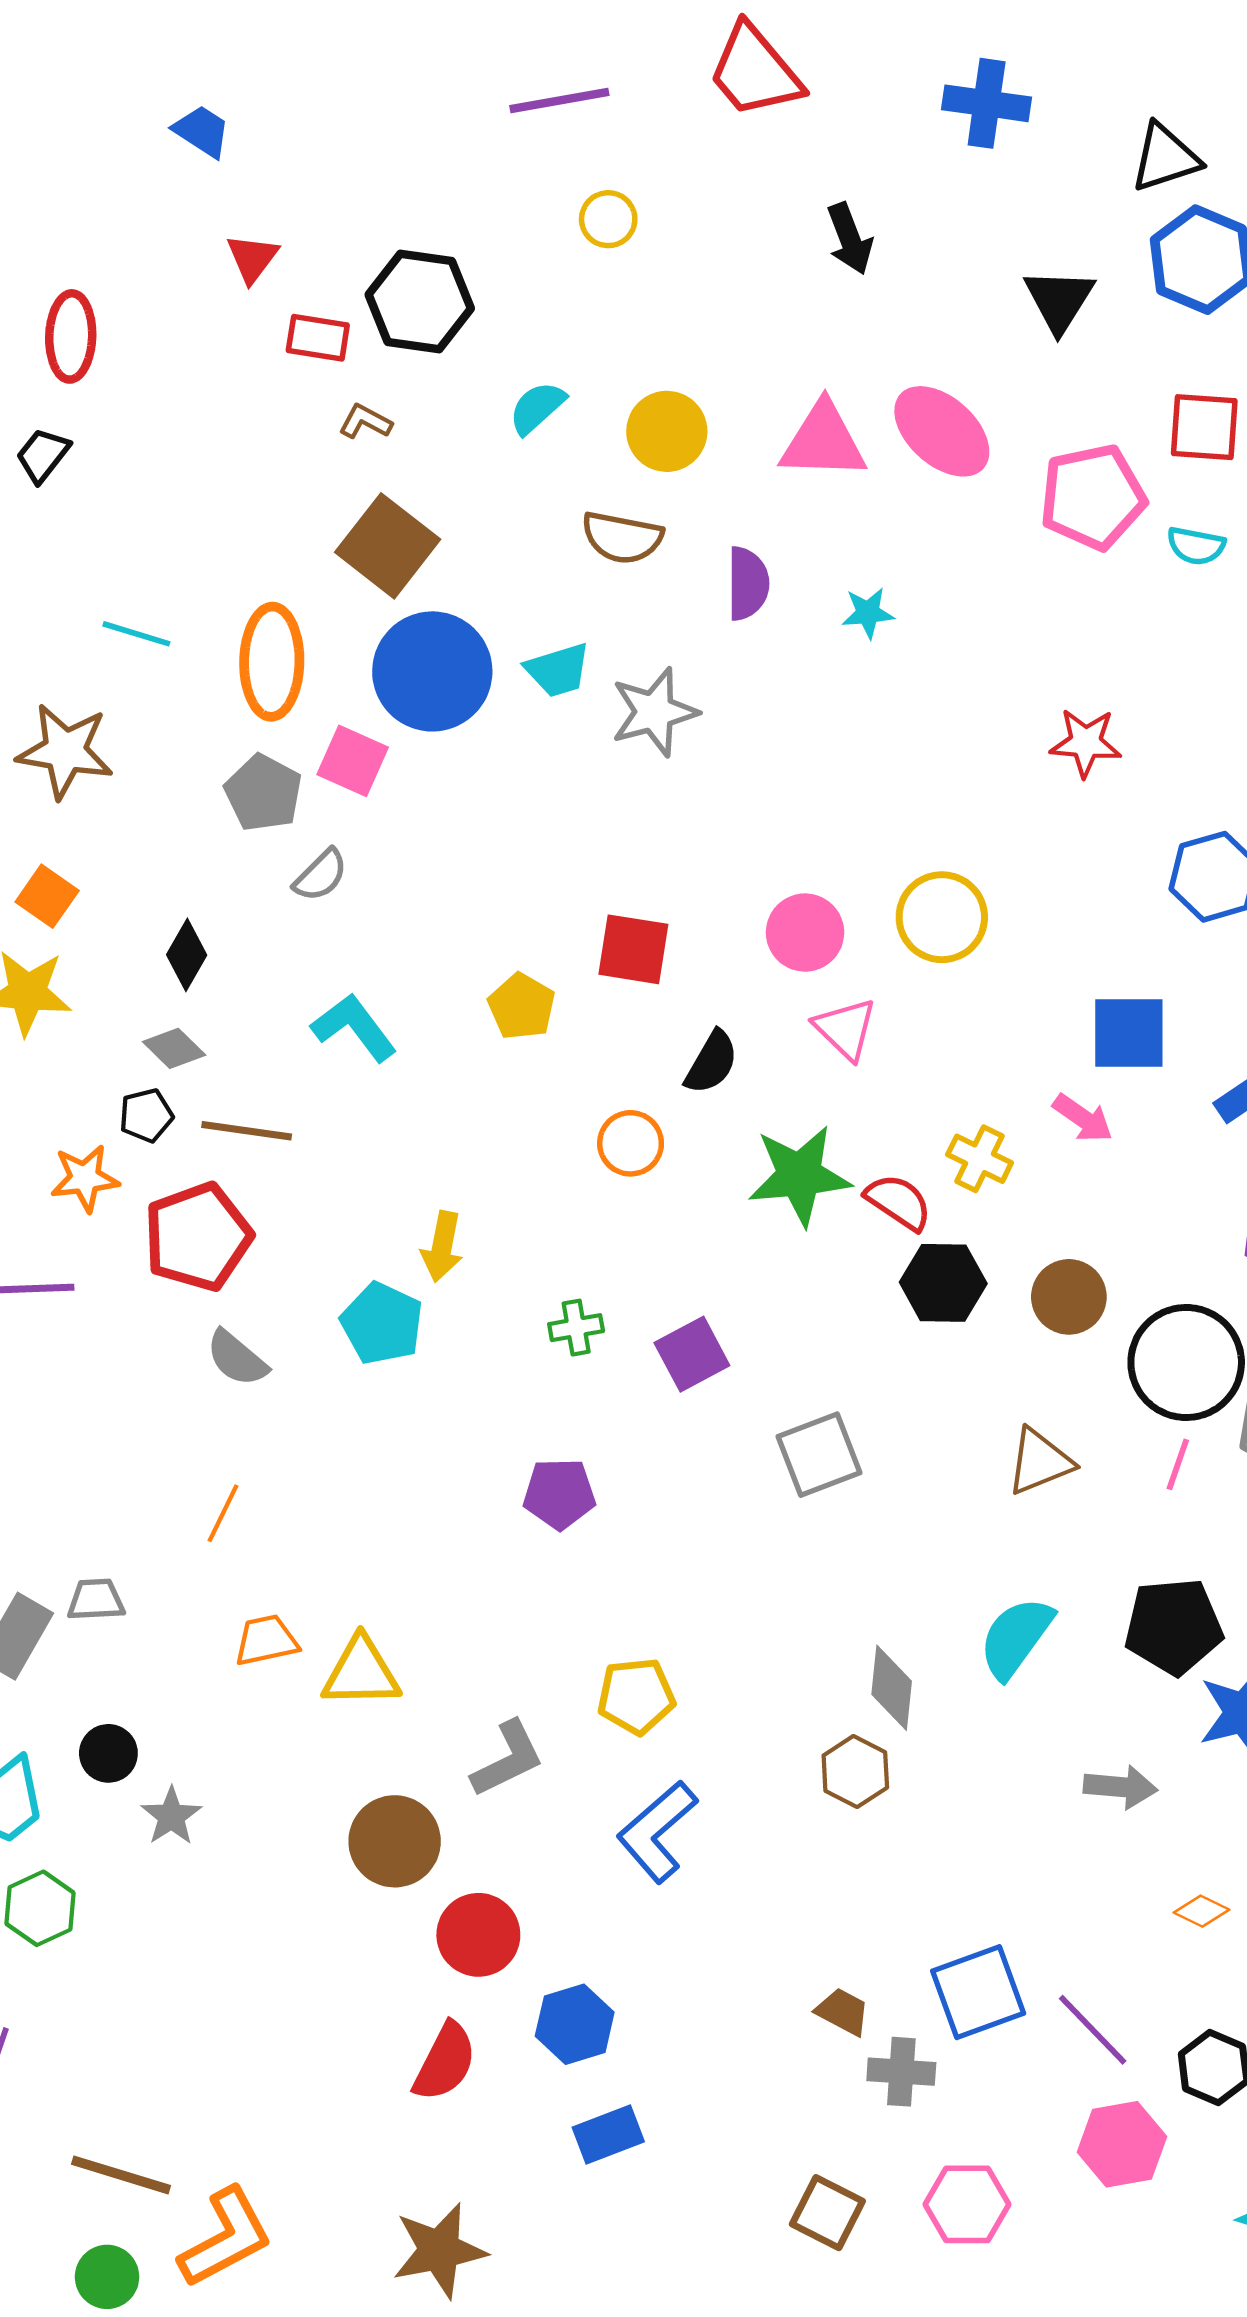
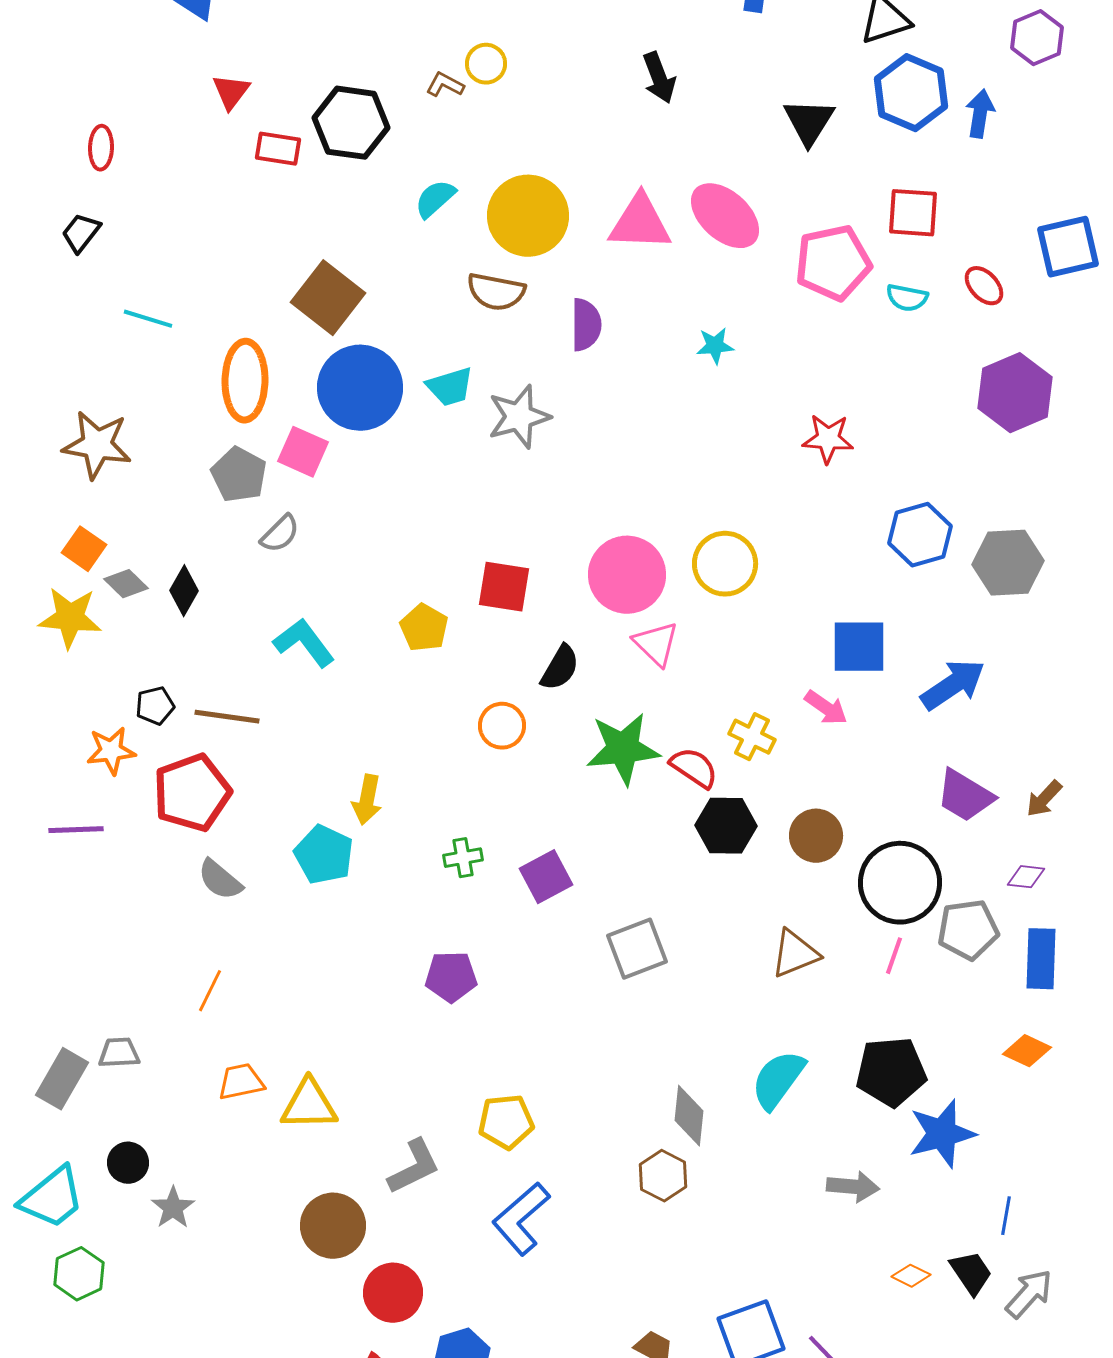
red ellipse: (71, 336) -> (101, 148), size x0.7
brown L-shape: (365, 422) -> (445, 85), moved
yellow circle: (667, 431) -> (528, 216), size x1.4
cyan star: (868, 613) -> (715, 346), moved
cyan line: (136, 634) -> (148, 319), moved
pink circle: (805, 933) -> (627, 575), size x1.4
gray diamond: (174, 1048) -> (126, 584), moved

